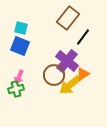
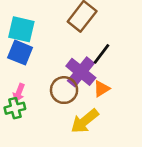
cyan square: (21, 28) -> (21, 29), size x1.5
black line: (83, 37) -> (102, 54), moved
yellow arrow: (70, 85) -> (85, 121), moved

